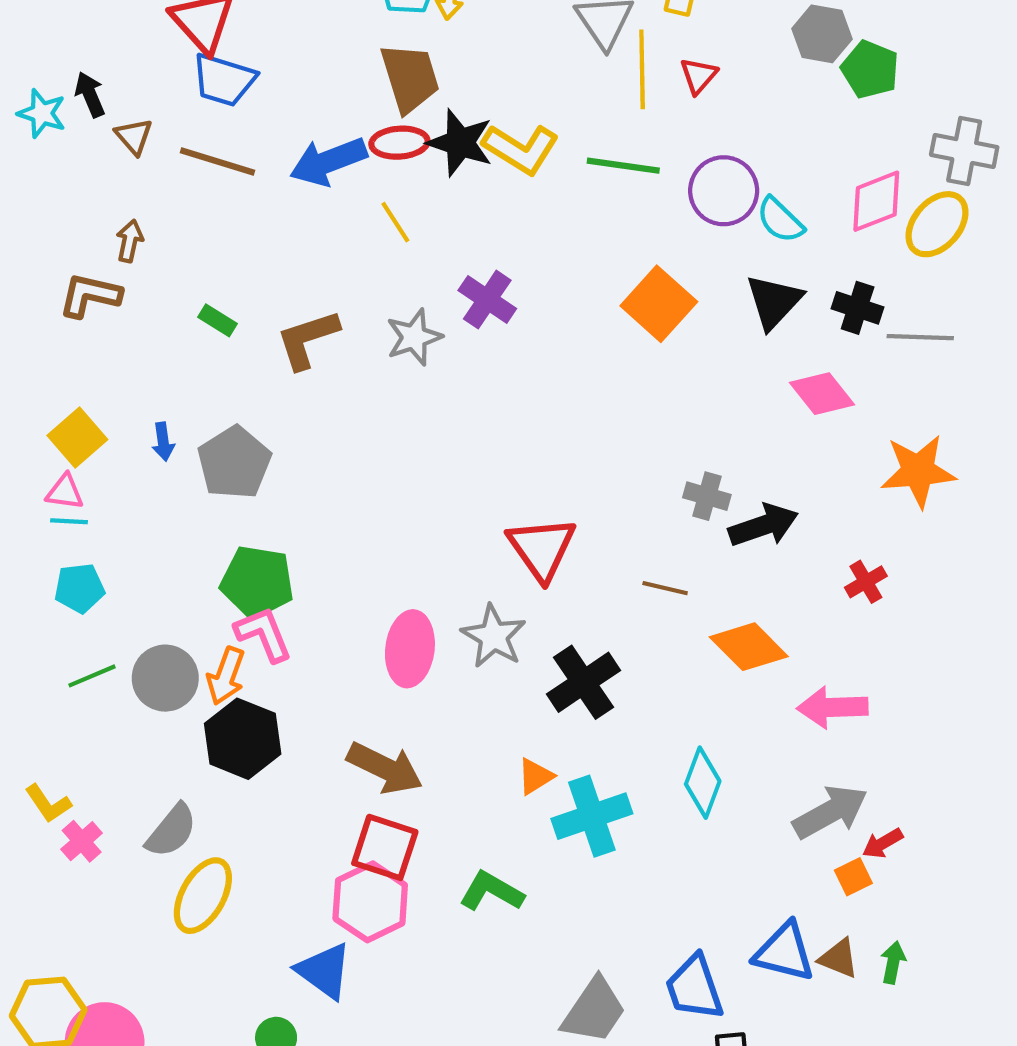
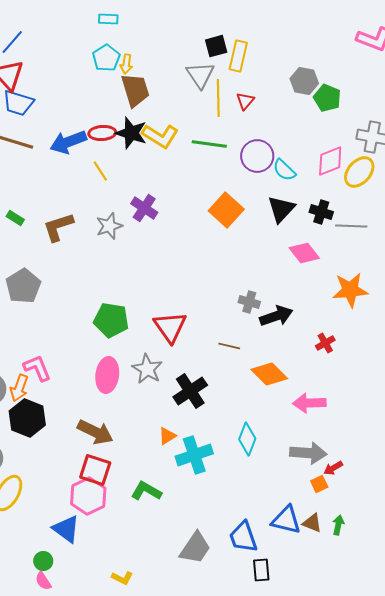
brown trapezoid: (410, 78) -> (135, 90), moved
green pentagon: (257, 582) -> (111, 320), moved
gray arrow: (830, 812) -> (308, 453), turned 33

